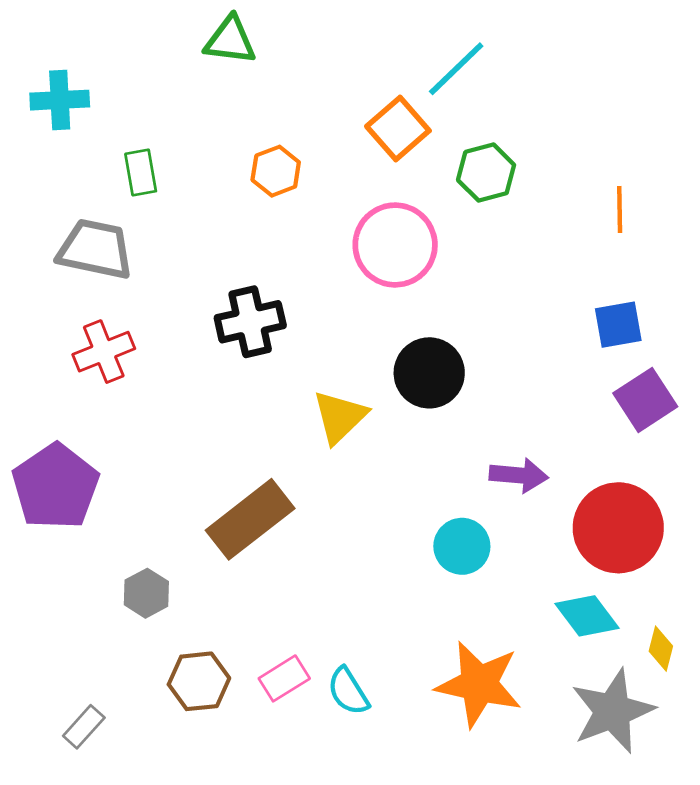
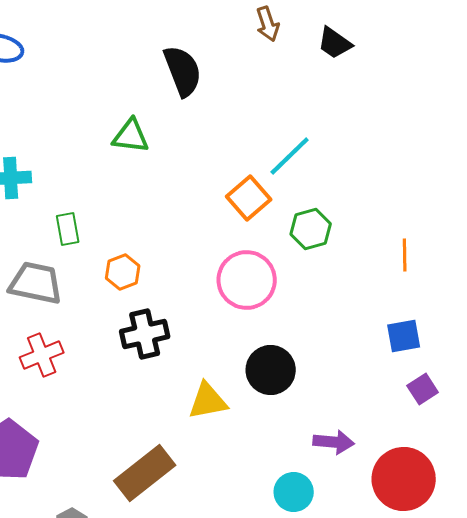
orange hexagon: (276, 171) -> (123, 272), moved
purple square: (645, 400) -> (423, 389), size x0.7
yellow triangle: (340, 417) -> (208, 401), turned 33

